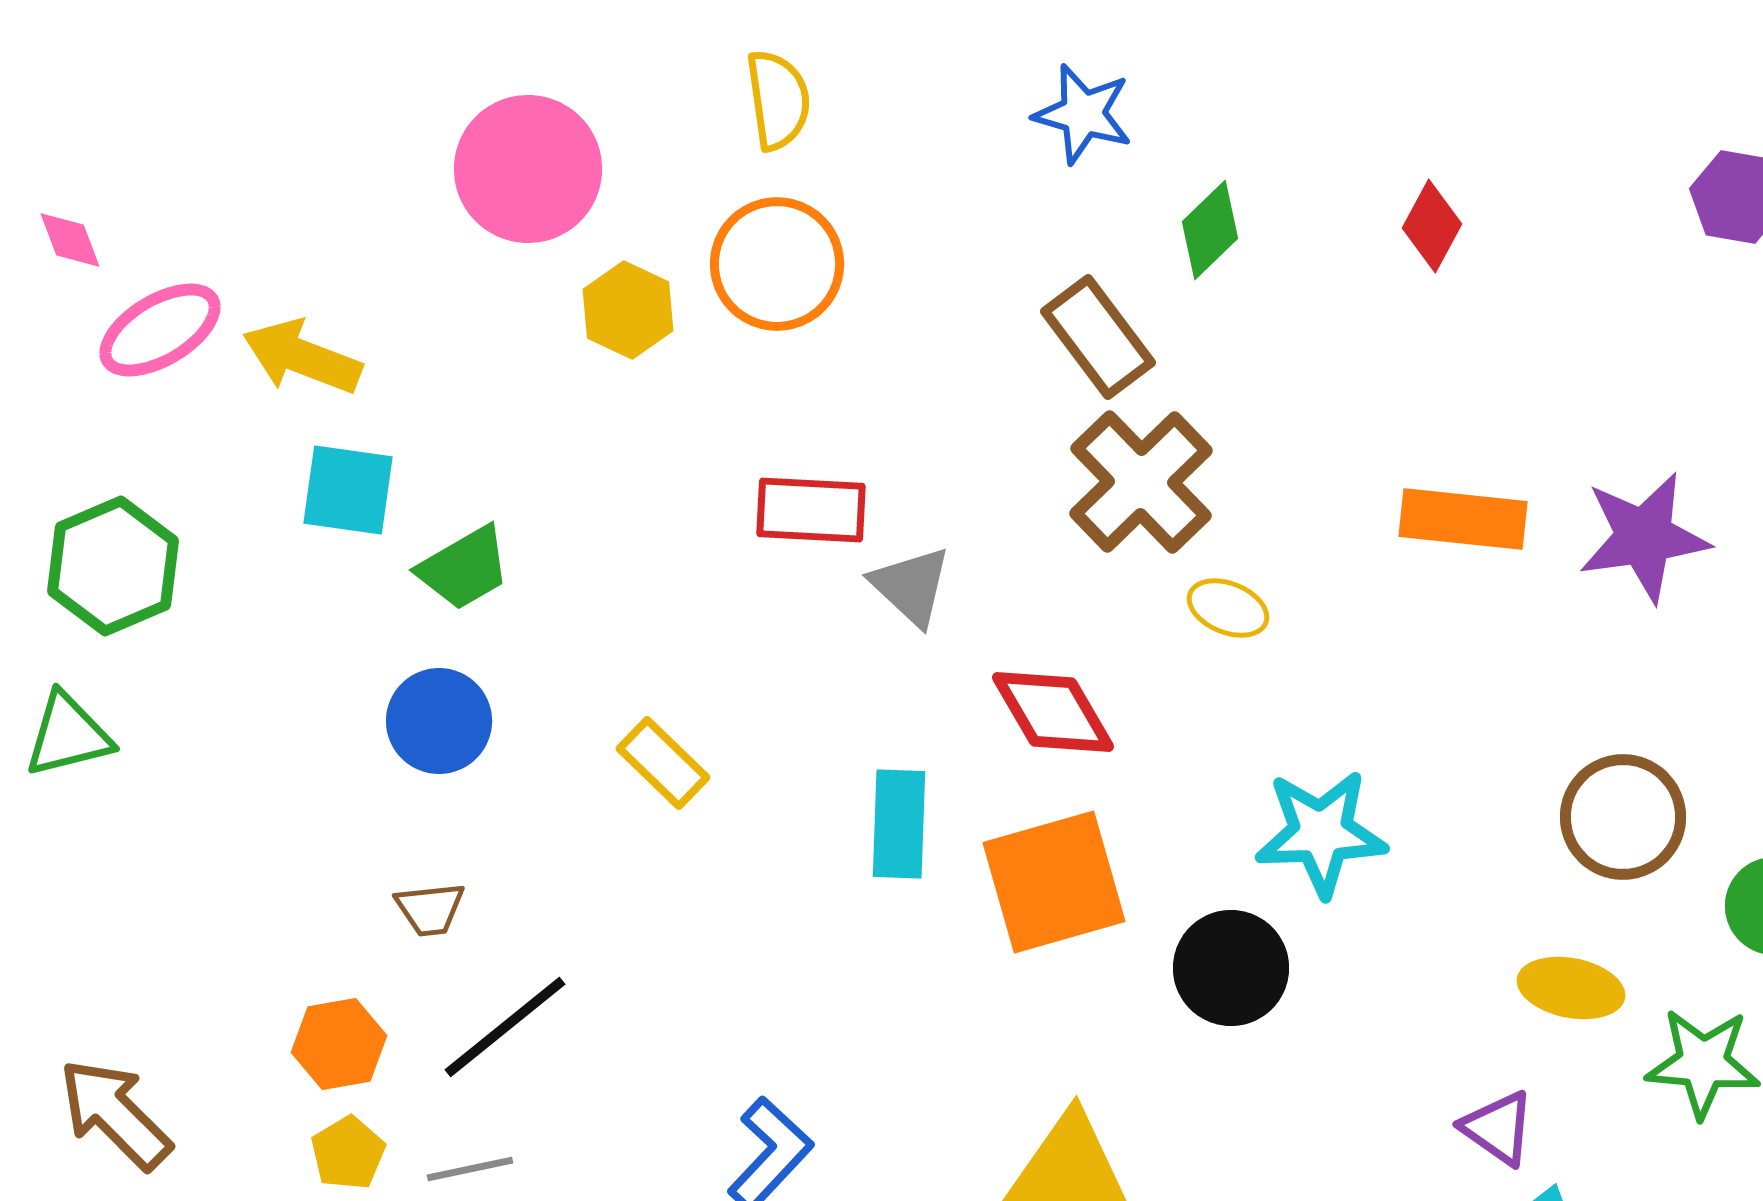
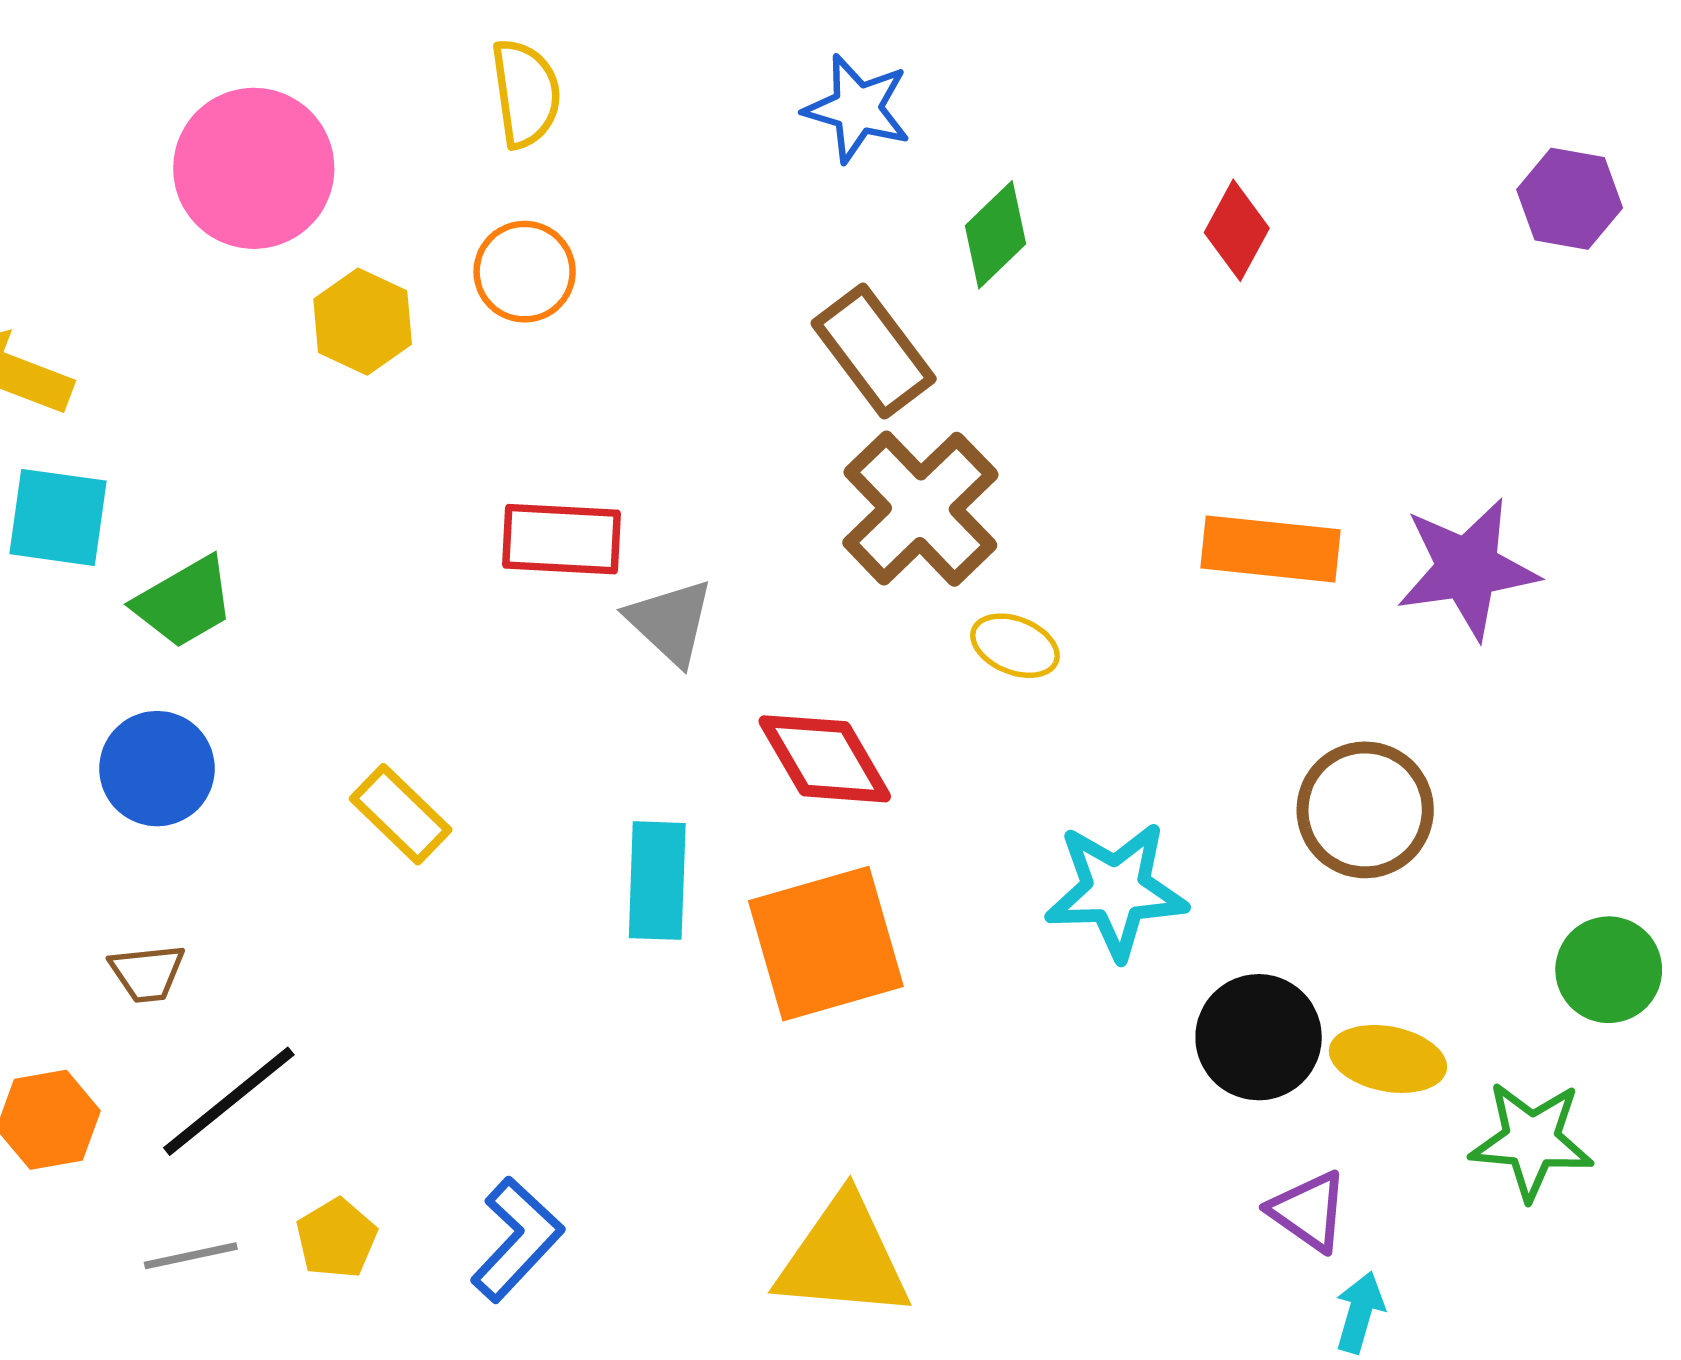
orange circle: (777, 264) -> (525, 272), size x0.7
brown circle: (1623, 817) -> (1365, 810), moved
black circle: (1231, 968) -> (1259, 1037), moved
yellow pentagon: (348, 1153) -> (336, 1238), moved

